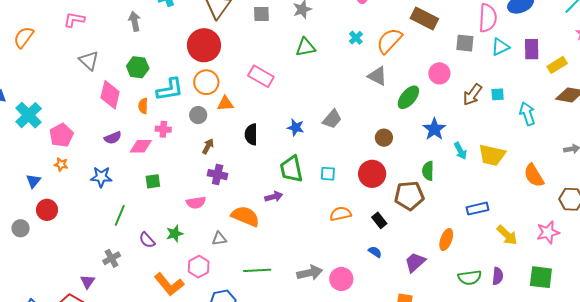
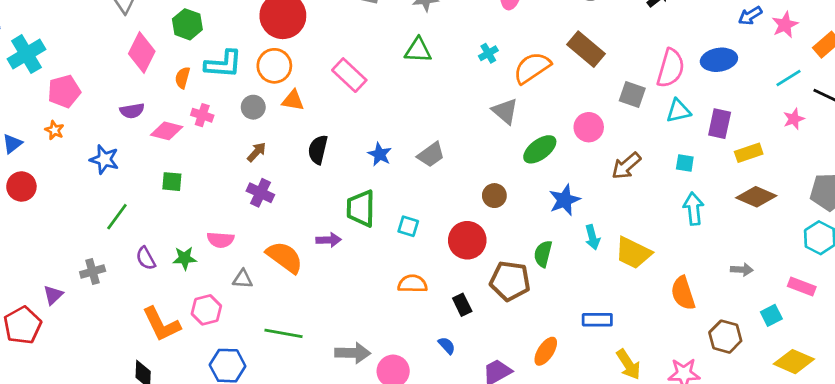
cyan square: (498, 94) -> (685, 163), moved
pink semicircle: (196, 203) -> (220, 240), moved

